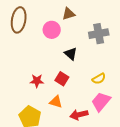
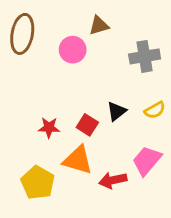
black triangle: (71, 54) -> (117, 111), moved, turned 40
yellow semicircle: (99, 79) -> (155, 110), moved
orange triangle: (56, 102) -> (78, 160), size x1.5

